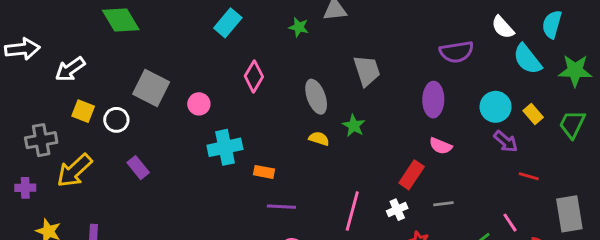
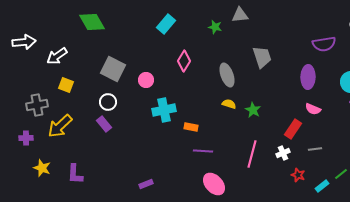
white circle: (116, 120) -> (108, 102), moved
green star: (354, 126) -> (253, 110), moved

